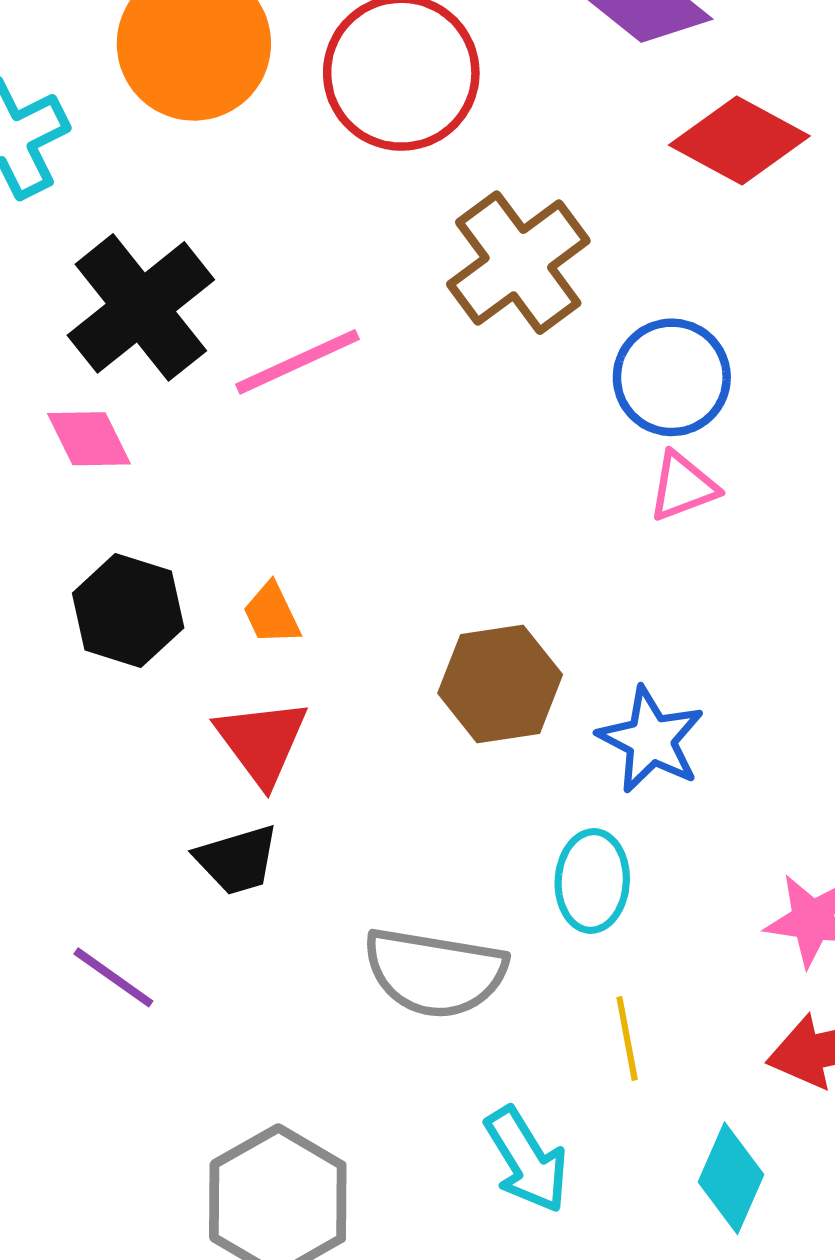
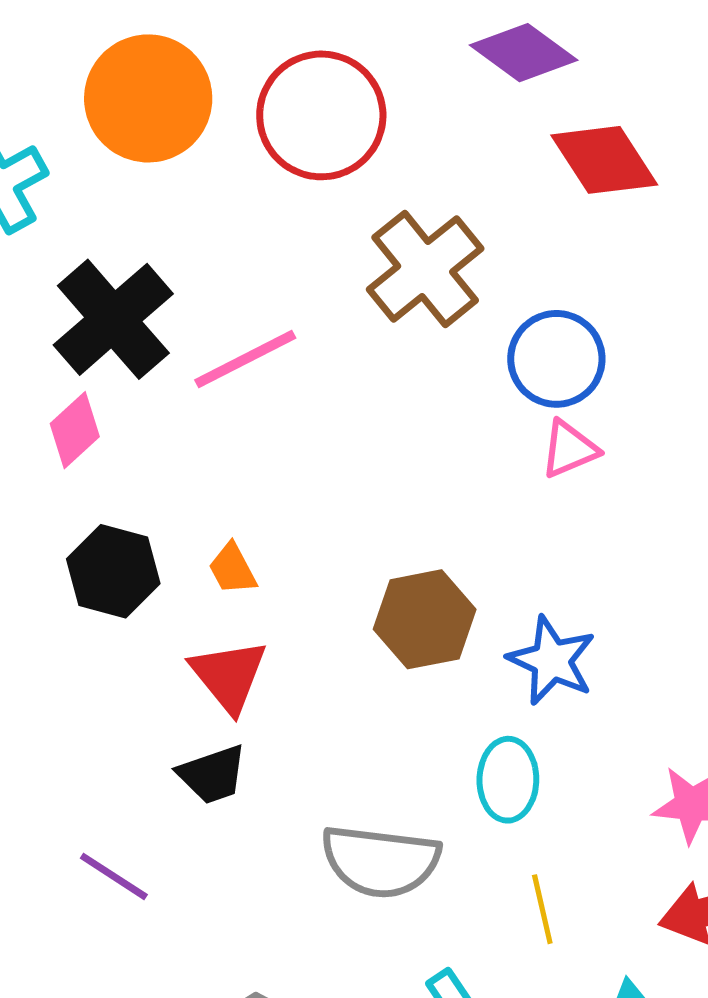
red diamond: (739, 141) -> (604, 160), turned 31
pink diamond: (89, 439) -> (75, 430), turned 76

